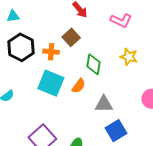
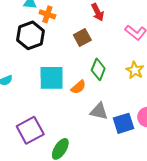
orange cross: (51, 52) -> (47, 14), moved
cyan square: (51, 83) -> (52, 78), turned -36
blue square: (116, 131) -> (123, 123), moved

